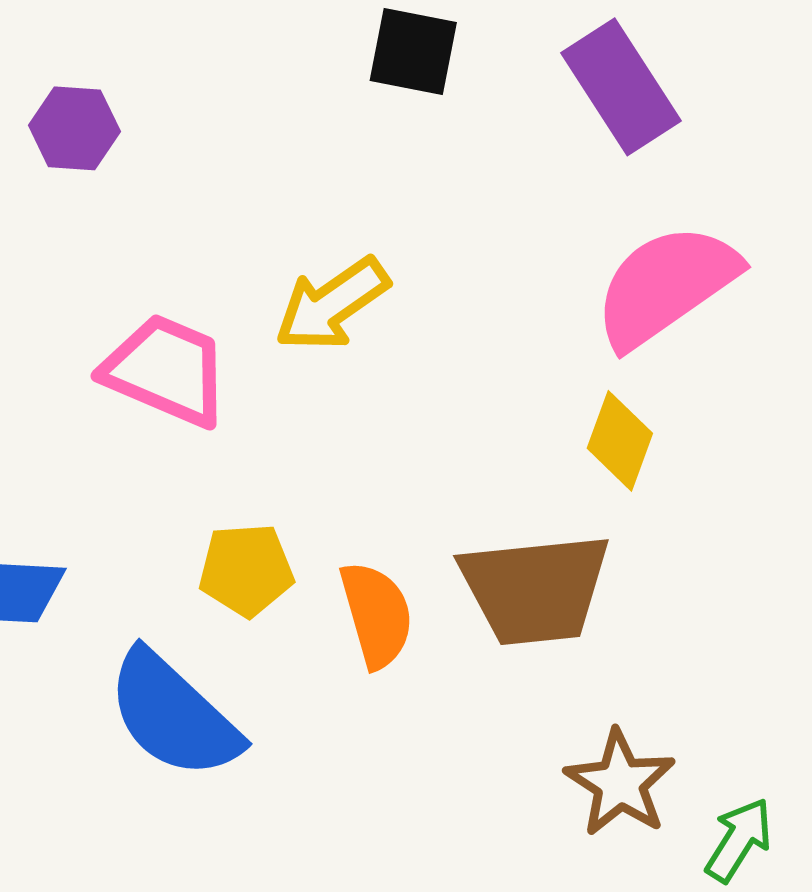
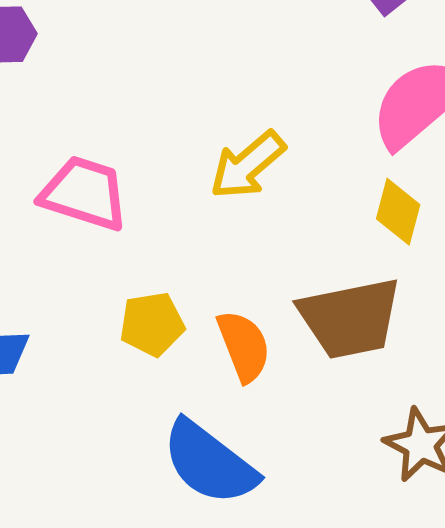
yellow arrow: (332, 304) -> (248, 165), moved
blue semicircle: (173, 715) -> (209, 463), moved

